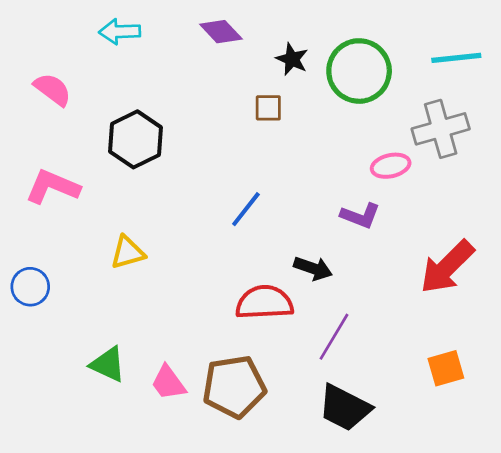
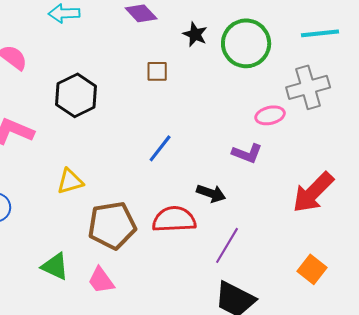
brown square: (268, 108) -> (157, 71), moved
orange square: (446, 368) -> (312, 269), turned -36
brown pentagon: (234, 387) -> (112, 225), moved

